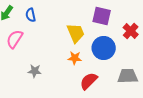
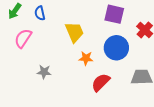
yellow trapezoid: (76, 33) -> (74, 32), moved

